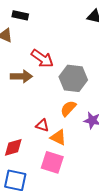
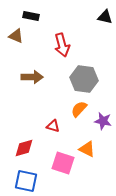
red arrow: (42, 58) -> (62, 45), moved, turned 40
orange triangle: (58, 137) -> (87, 149), moved

